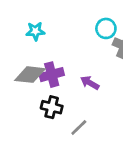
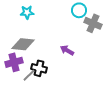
purple cross: (52, 75) -> (14, 62), moved
gray line: (79, 127) -> (29, 75), moved

